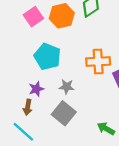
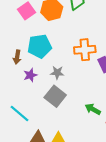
cyan pentagon: (47, 57) -> (40, 46), turned -30
brown arrow: (28, 107) -> (17, 57), moved

